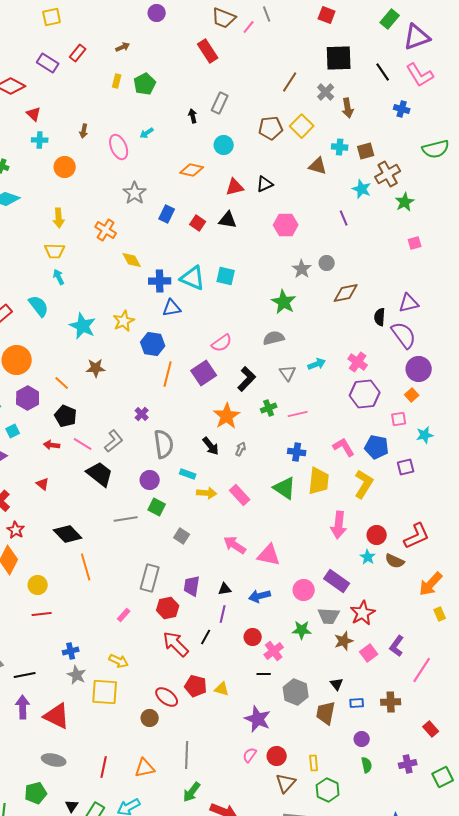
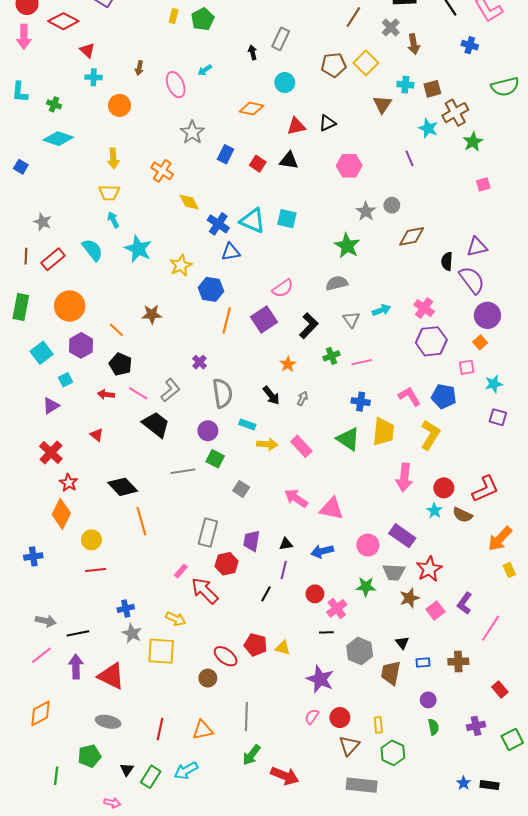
brown triangle: (318, 166) -> (382, 104), turned 48
blue cross: (160, 281) -> (218, 224), turned 35
cyan star: (83, 326) -> (138, 249), moved
orange star: (227, 416) -> (288, 364), size x0.6
purple square: (406, 467) -> (498, 417), moved, turned 30
red arrow: (176, 644) -> (205, 591), moved

